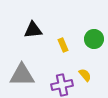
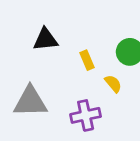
yellow semicircle: (85, 75) -> (113, 84), moved

